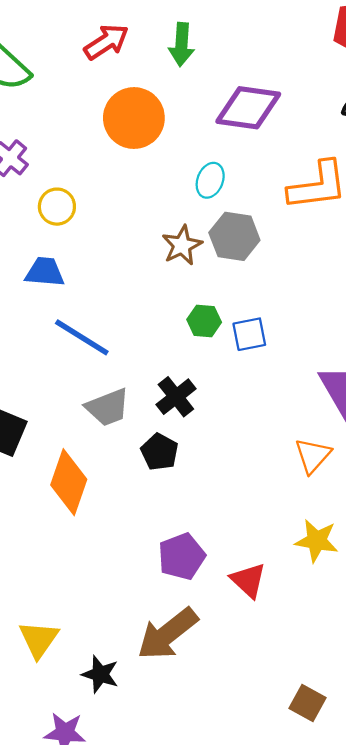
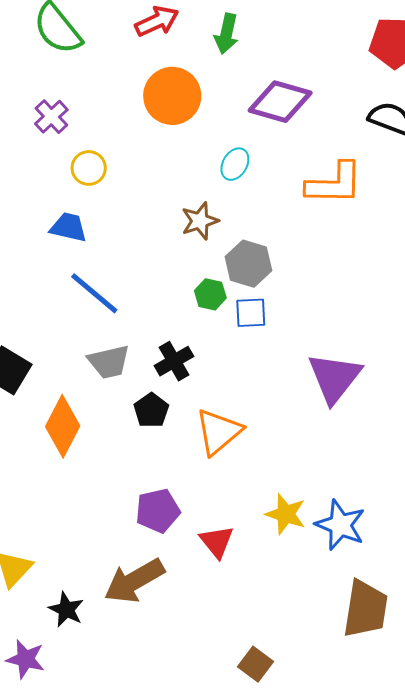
gray hexagon: (234, 236) -> (248, 264), moved
orange triangle: (313, 456) -> (219, 432), moved, size x1.4

